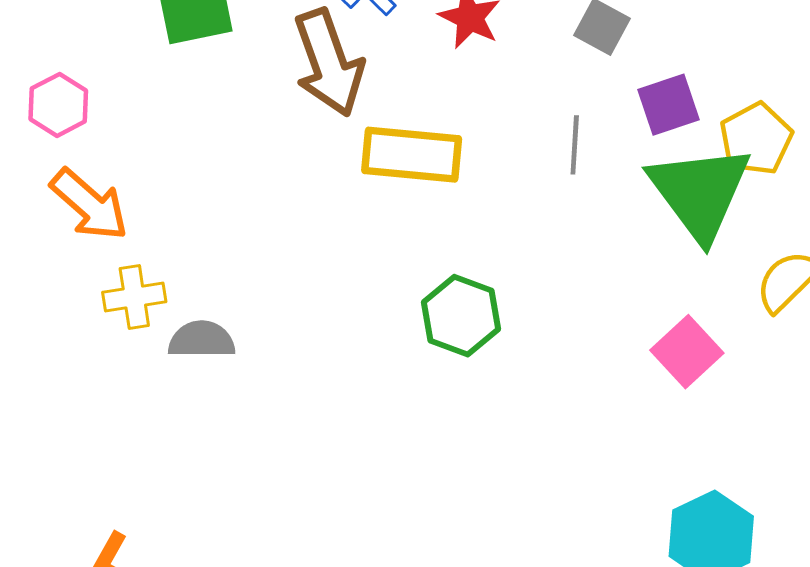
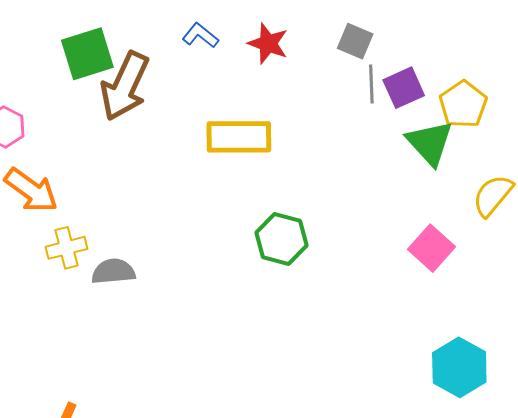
brown arrow: (329, 63) -> (125, 86), moved, turned 50
gray line: (575, 145) -> (371, 84), moved
green triangle: (700, 192) -> (430, 143), size x0.7

